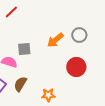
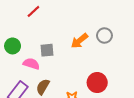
red circle: (76, 67) -> (97, 83), moved

